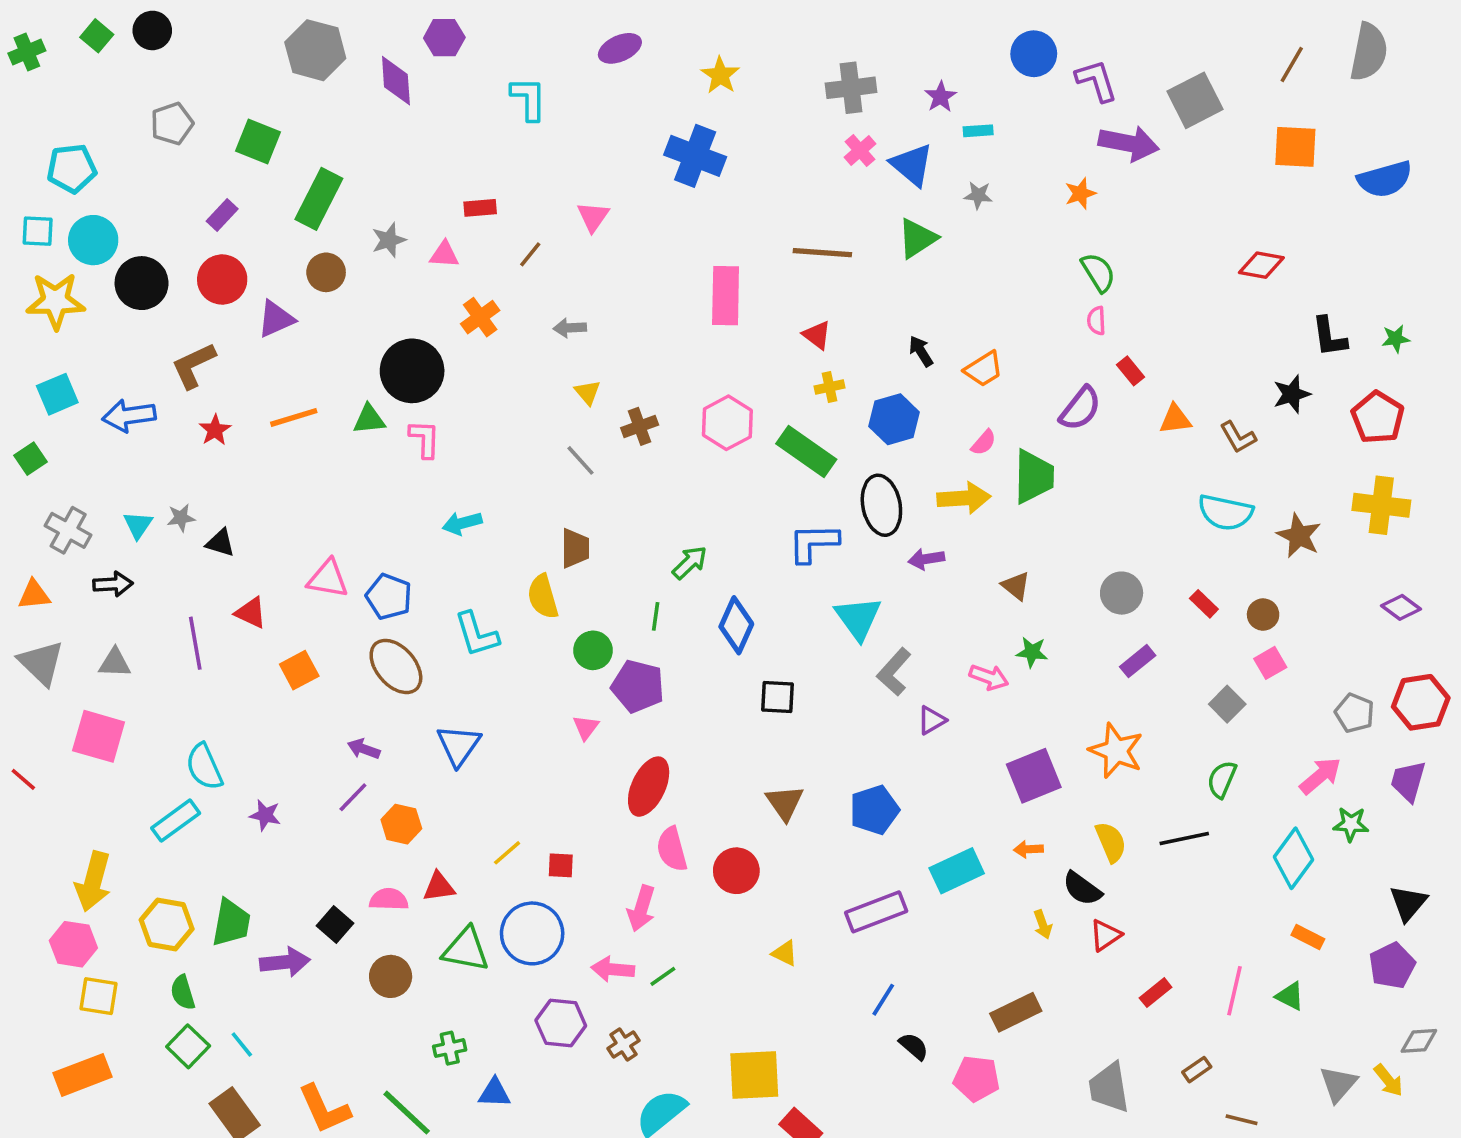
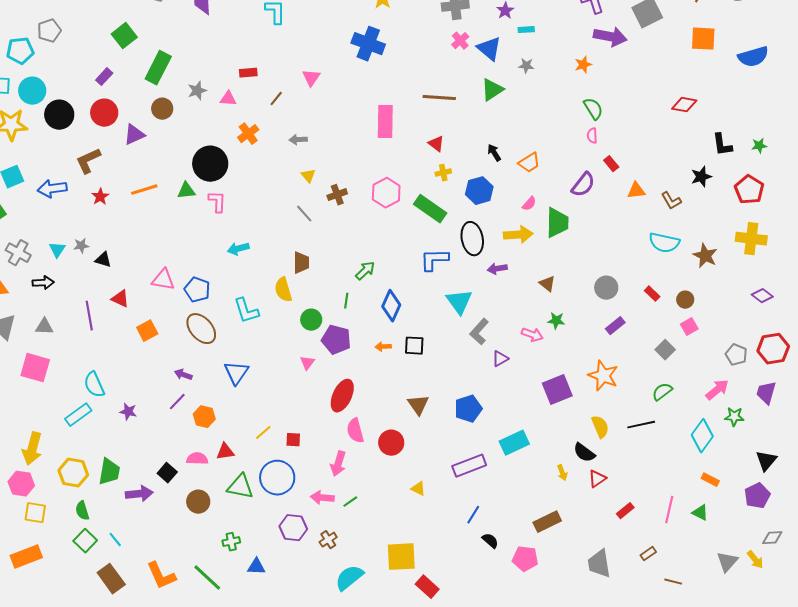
gray pentagon: (172, 124) -> (49, 31), moved
green square: (258, 142) -> (124, 36), turned 30
green semicircle: (1222, 779) -> (662, 392), turned 30
orange arrow: (1028, 849) -> (383, 347), moved

